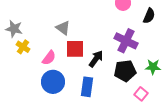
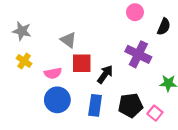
gray star: (14, 29) -> (22, 31), moved
pink semicircle: (49, 58) -> (53, 73), turned 42
black pentagon: (125, 71) -> (131, 105), moved

